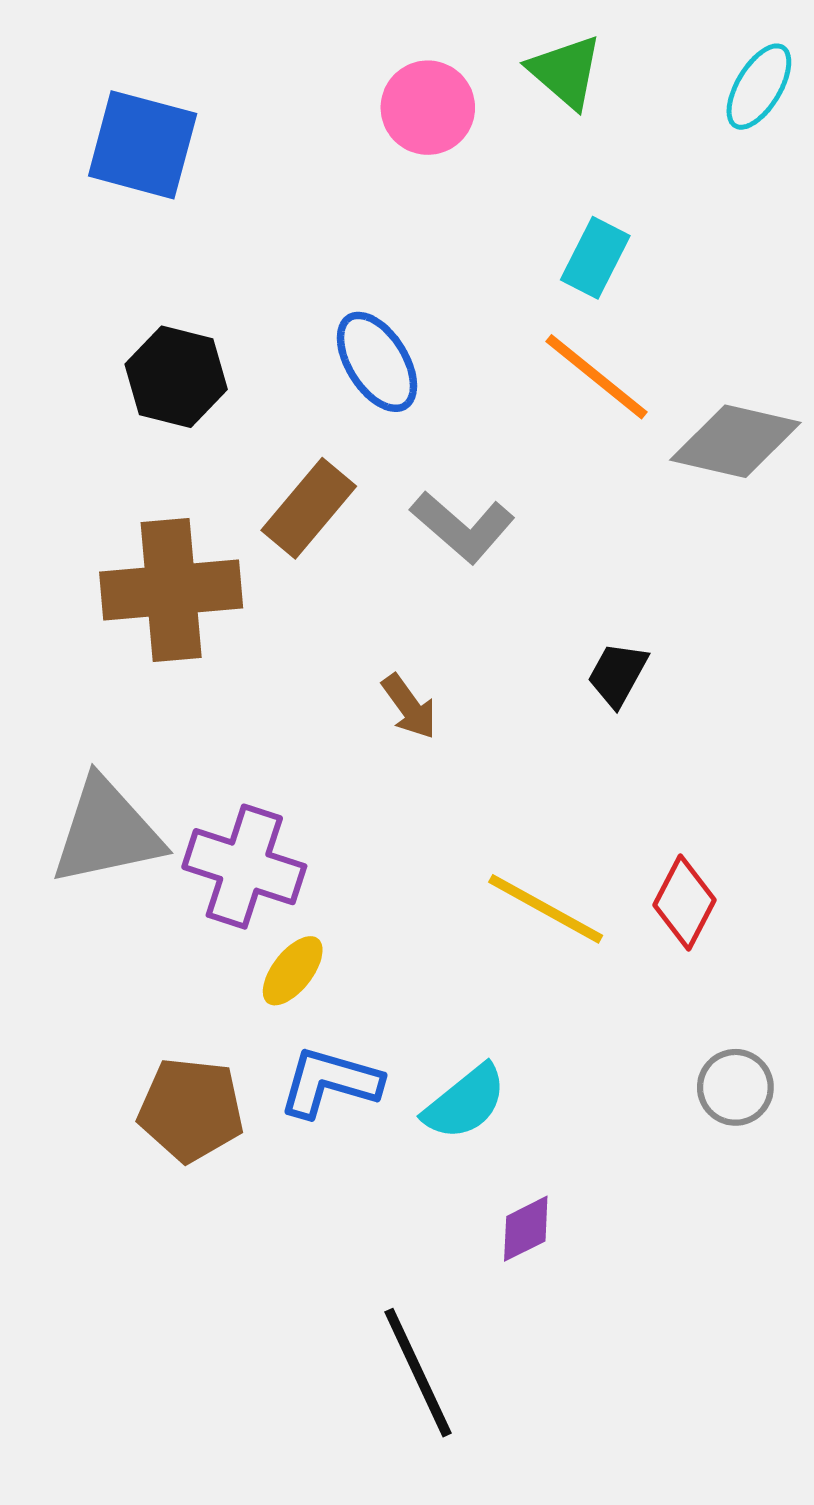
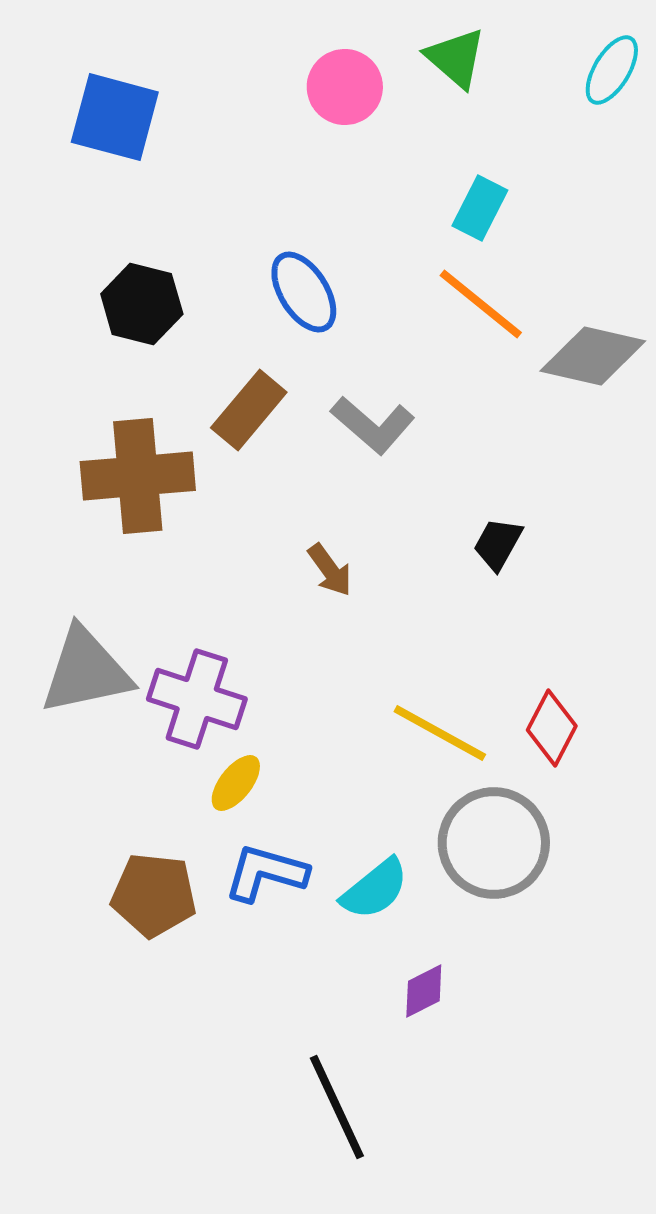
gray circle: (735, 1087) -> (494, 843), moved, size x1.8

